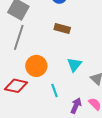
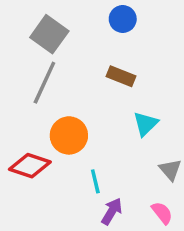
cyan triangle: (74, 65) -> (146, 124), moved
purple arrow: (76, 106) -> (112, 211), moved

